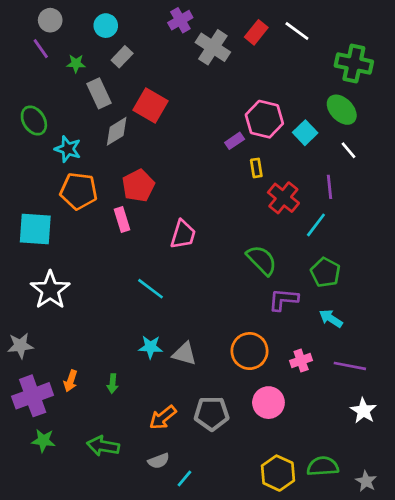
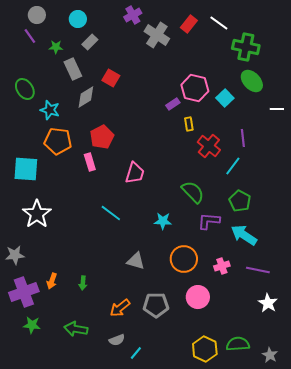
green cross: (354, 64) -> (246, 47), moved
red square: (151, 106) -> (111, 78), size x0.7
white line: (348, 150) -> (277, 109), moved, turned -48
cyan arrow: (331, 318) -> (244, 235), size x1.5
cyan star: (151, 347) -> (163, 221), moved

